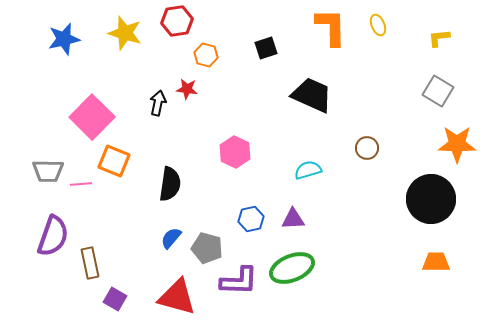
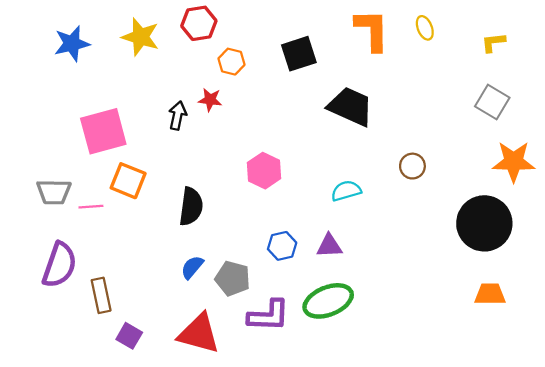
black square: (266, 48) -> (299, 54), size x1.4
pink square: (92, 117) -> (103, 131), turned 30

